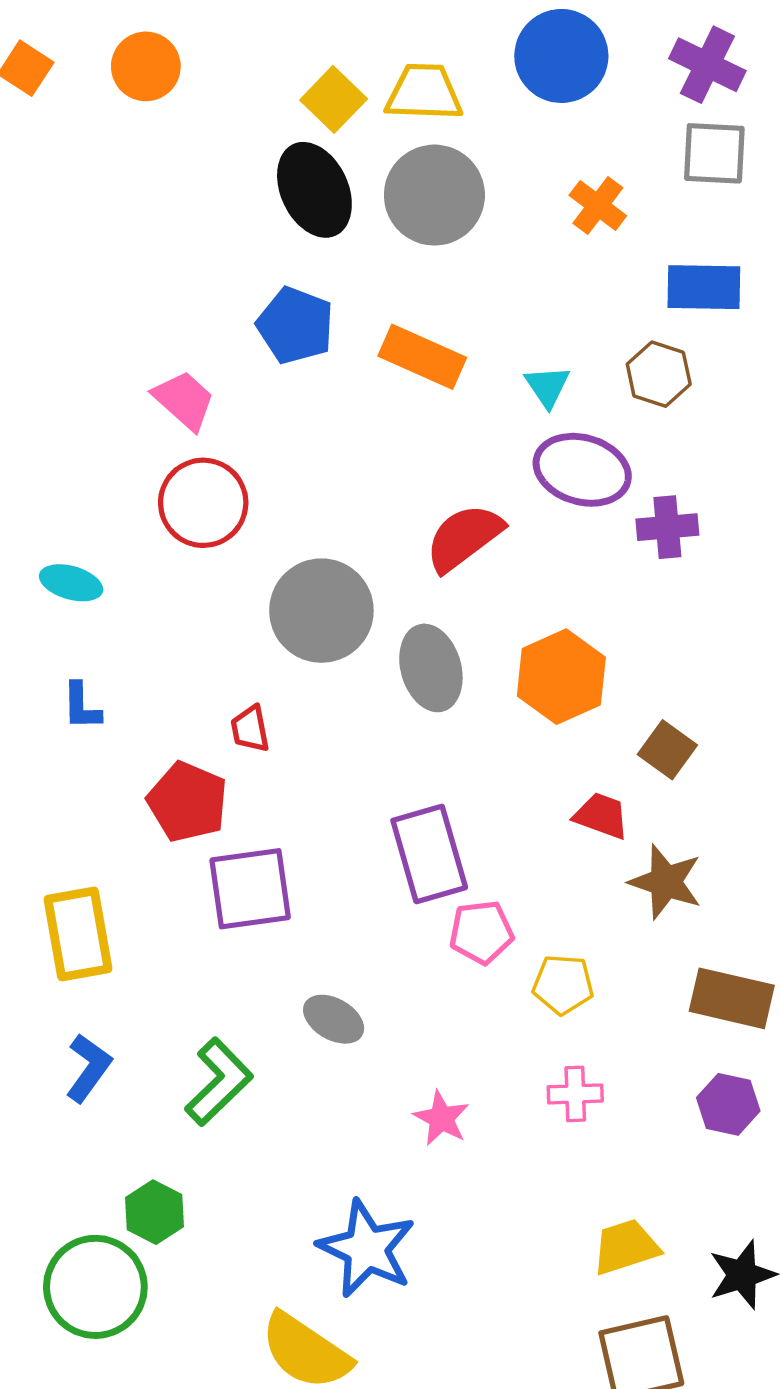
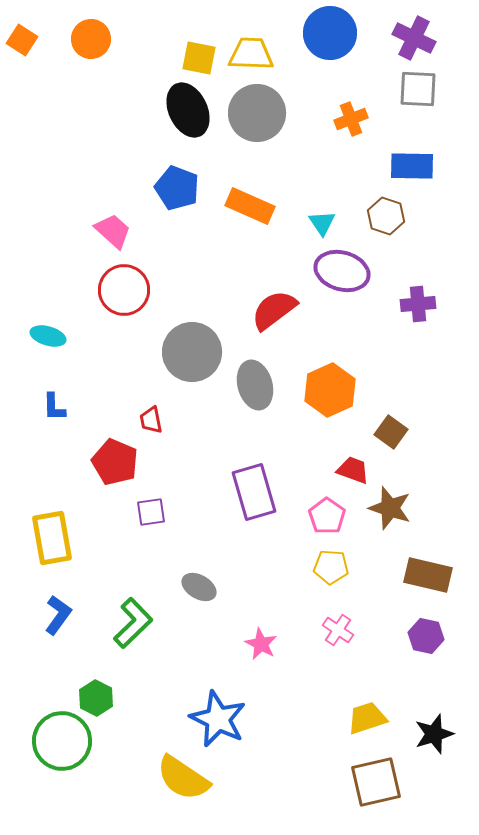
yellow square: (334, 99) -> (199, 58), turned -33
orange cross: (598, 206) -> (351, 119), turned 32
purple cross: (667, 527) -> (418, 304), moved
purple square: (250, 889) -> (151, 512), size x0.6
pink pentagon: (481, 932) -> (327, 516), moved, turned -30
pink cross: (575, 1094) -> (338, 630), turned 36

